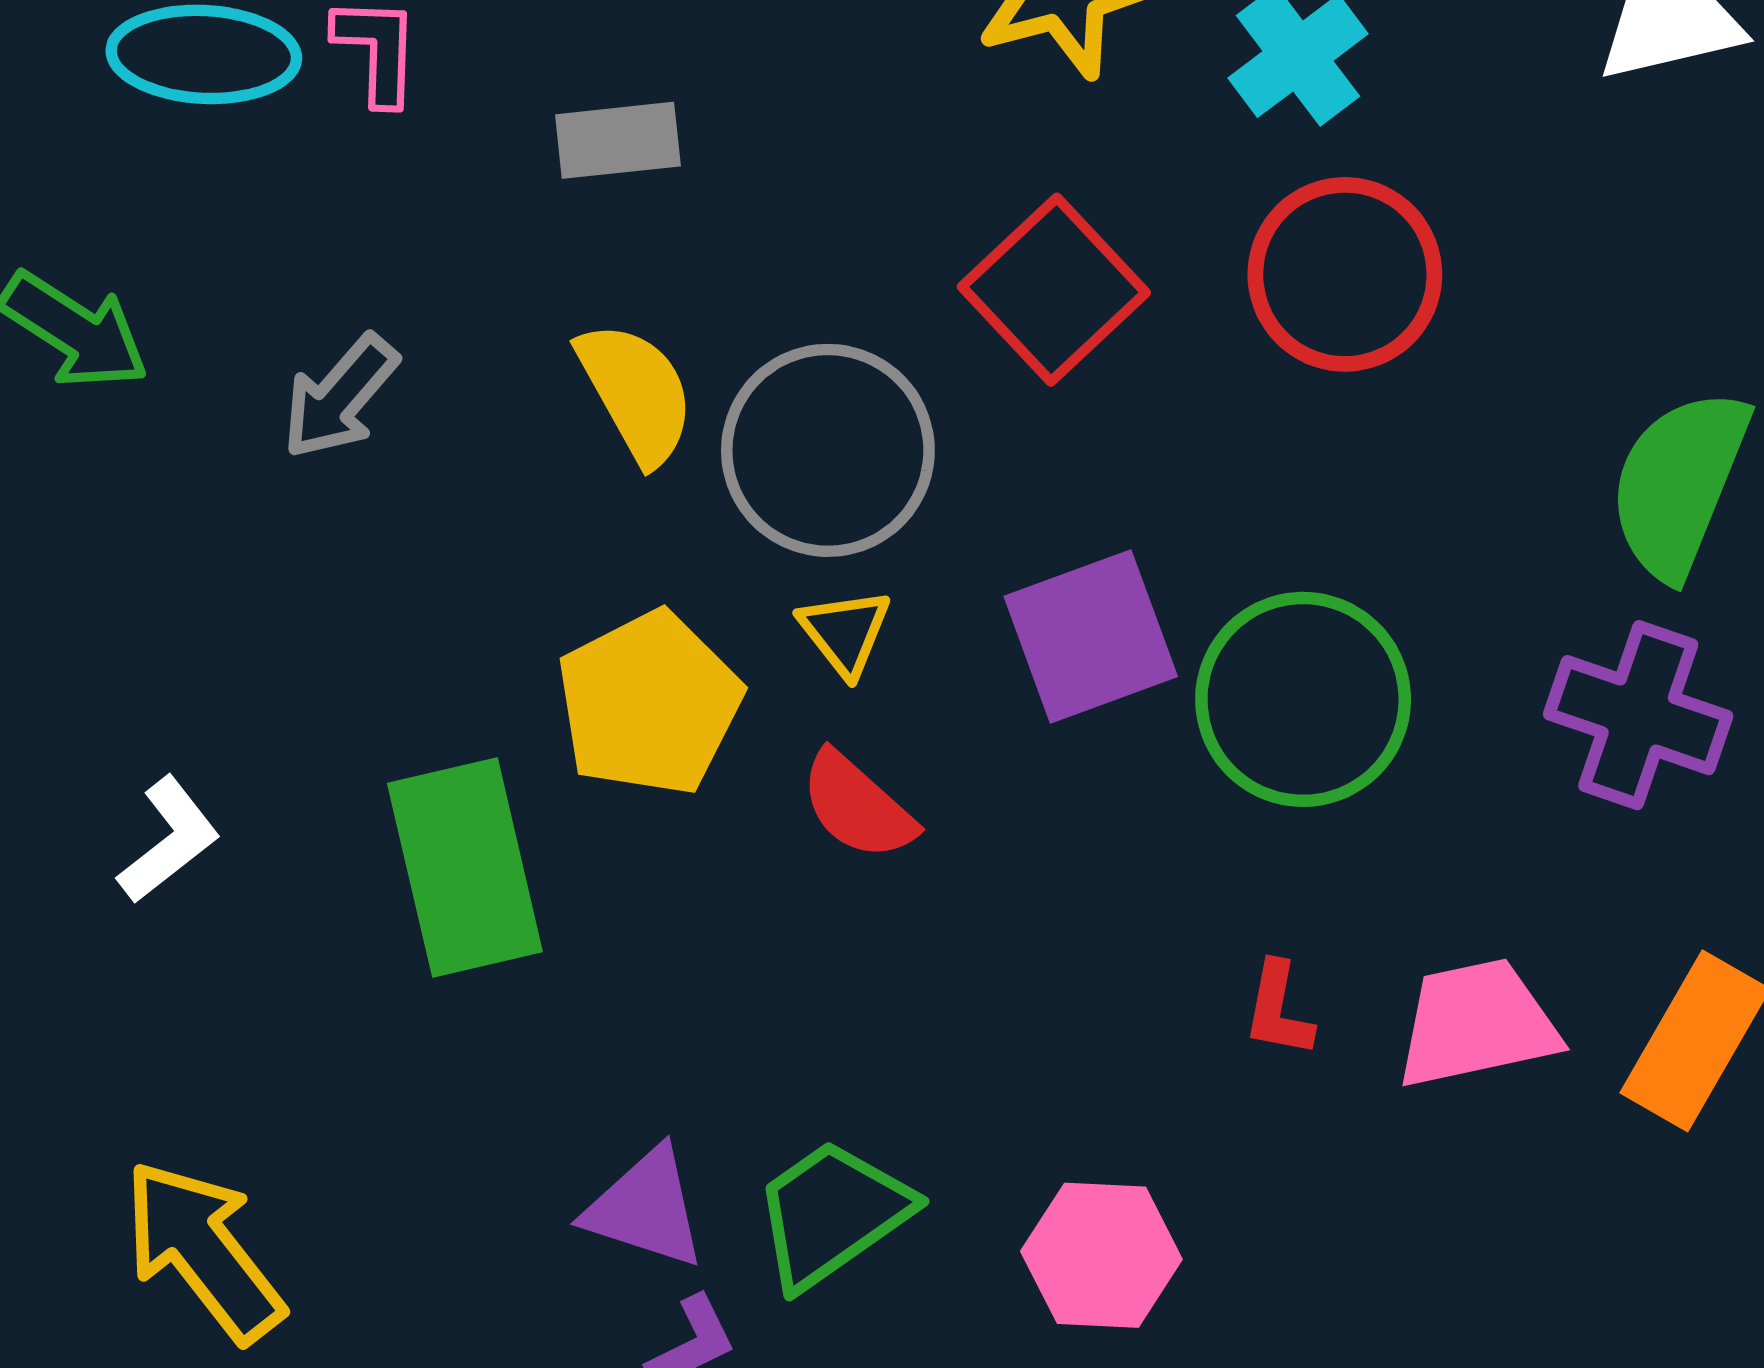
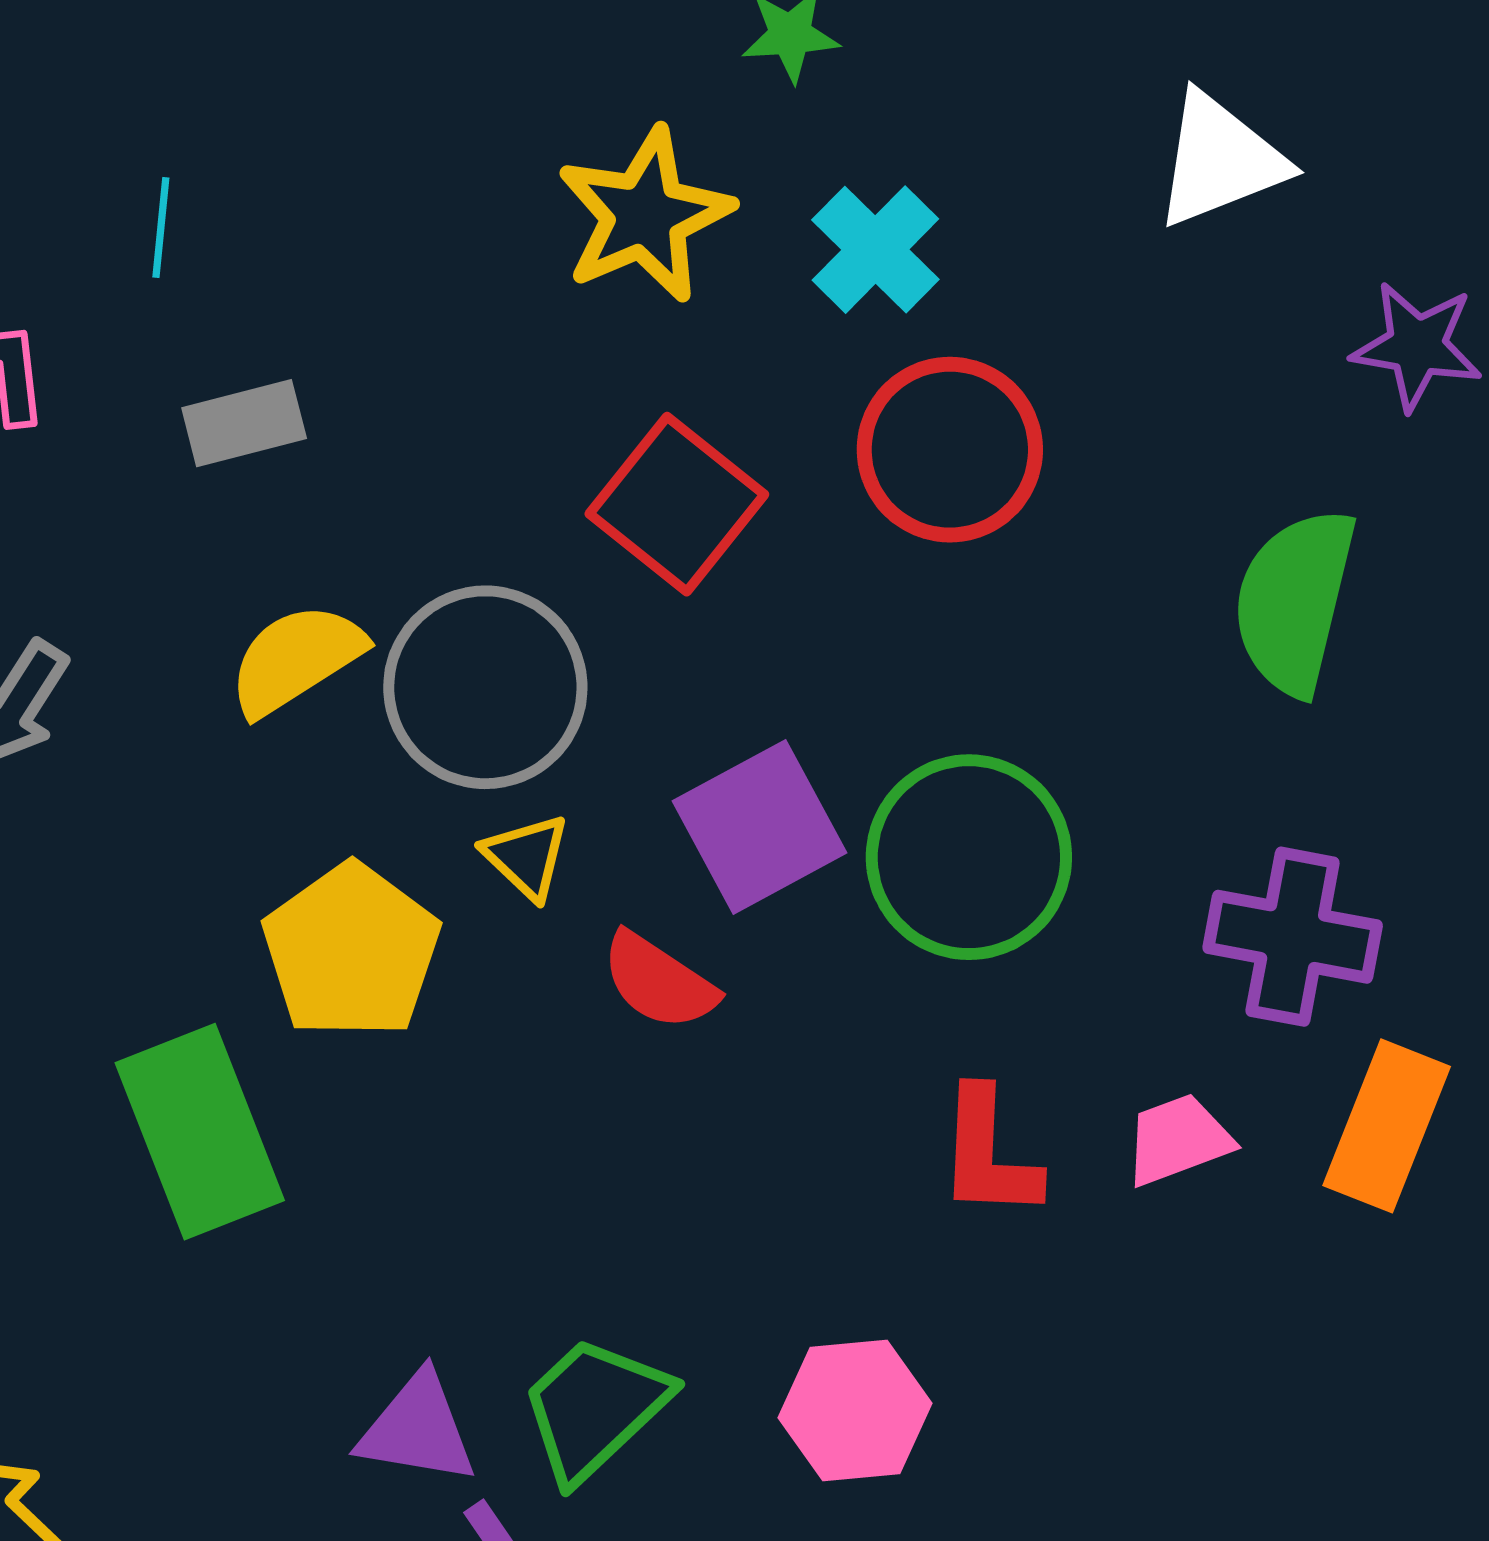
yellow semicircle: (636, 393) -> (296, 659), turned -85
purple cross: (1638, 715) -> (1293, 937), moved
red semicircle: (857, 806) -> (659, 981), moved
red L-shape: (1278, 1009) -> (988, 1154), size x1.5
pink trapezoid: (1477, 1024) -> (1178, 1140), size x0.7

